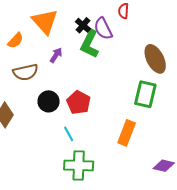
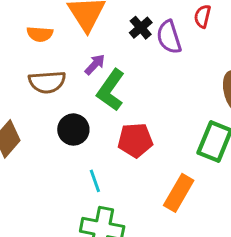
orange semicircle: (15, 41) -> (40, 34), turned 42
green L-shape: (90, 44) -> (111, 90), moved
red pentagon: (79, 102) -> (135, 140), moved, turned 30

